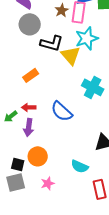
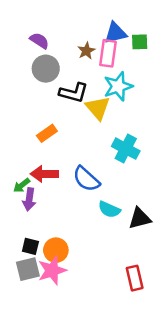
red arrow: (29, 107) -> (44, 174), size x1.5
purple arrow: (29, 127) -> (29, 199), moved
orange circle: (38, 156) -> (56, 250), moved
cyan semicircle: (80, 166) -> (109, 210), moved
pink star: (48, 183) -> (52, 270), moved, size x1.6

